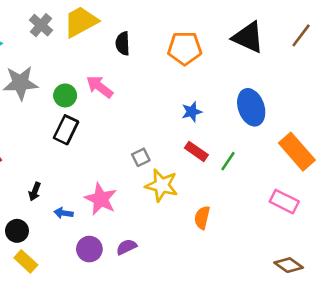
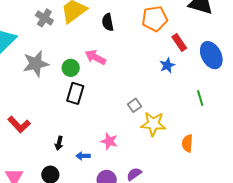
red rectangle: (196, 151) -> (179, 42), moved, turned 30
green line: (228, 161) -> (200, 98), turned -42
pink star: (101, 199) -> (109, 141), size x0.7

